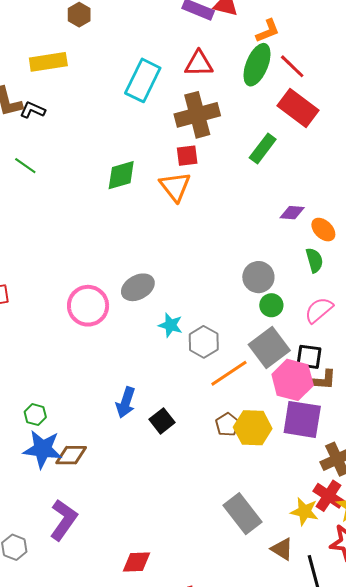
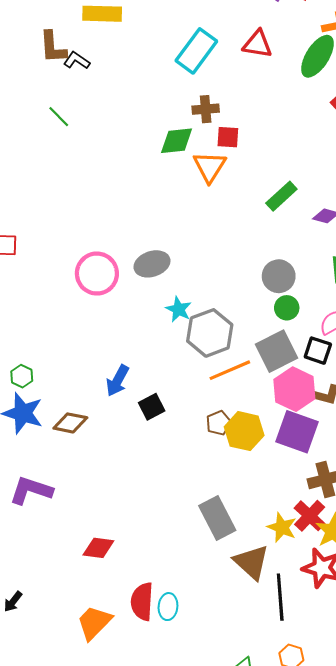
brown cross: (197, 115) -> (206, 109), moved, size x0.6
green rectangle: (263, 148) -> (281, 196), moved
green diamond: (121, 175) -> (177, 141), moved
gray hexagon: (204, 342) -> (210, 333), size x1.4
black square: (309, 357) -> (318, 351), moved
brown diamond: (71, 455) -> (70, 423), moved
purple L-shape: (64, 520) -> (31, 490), turned -117
brown triangle: (282, 549) -> (251, 562), size x1.5

